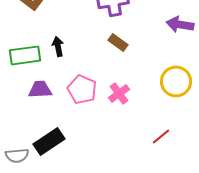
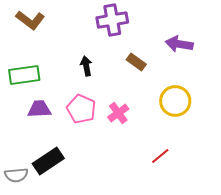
brown rectangle: (118, 42) -> (136, 62), moved
black arrow: (58, 46) -> (86, 66), moved

